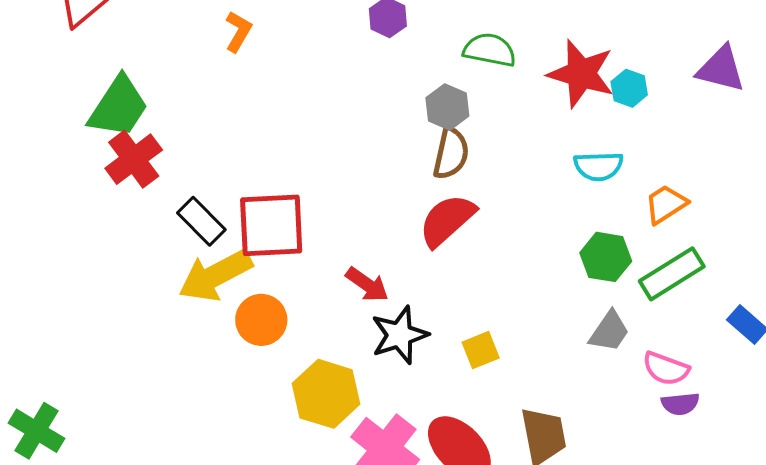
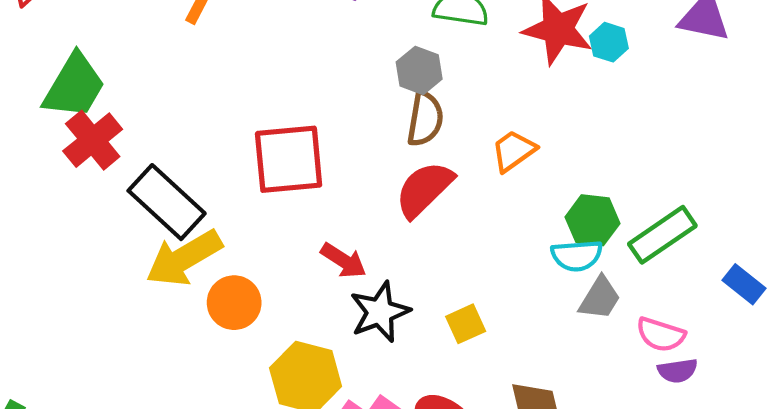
cyan semicircle: (598, 166) -> (577, 256), moved
orange trapezoid: (666, 204) -> (514, 151), moved
black rectangle: (201, 221) -> (167, 202), size x1.5
red square: (271, 225) -> (289, 159), moved

